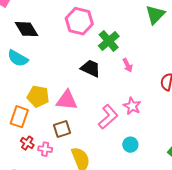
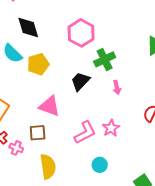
black trapezoid: (91, 68) -> (80, 81), turned -85
yellow pentagon: (38, 96) -> (38, 64), moved, turned 30

